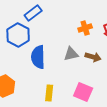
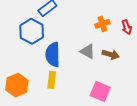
gray triangle: (71, 54) -> (88, 51), turned 42
yellow rectangle: (49, 93) -> (52, 80), moved

